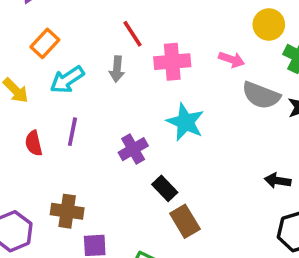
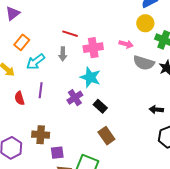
red line: (133, 34) -> (70, 34), turned -35
cyan star: (185, 122) -> (90, 77), moved
black rectangle: (165, 188) -> (100, 106), moved

